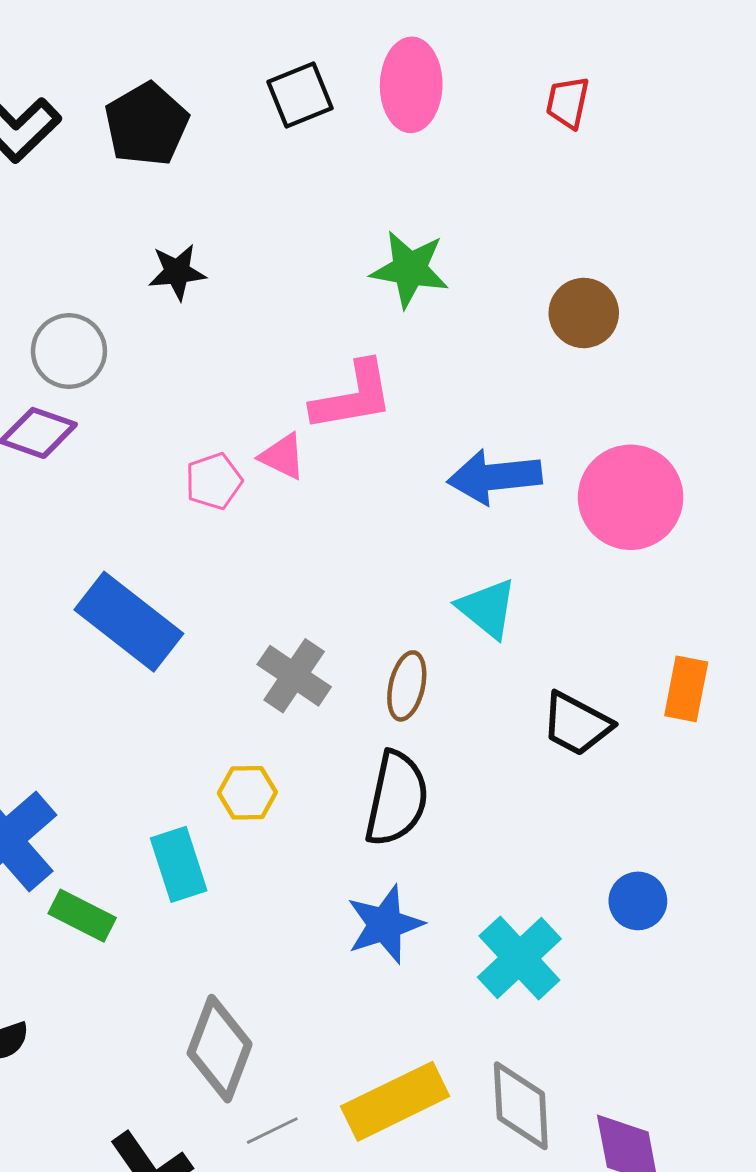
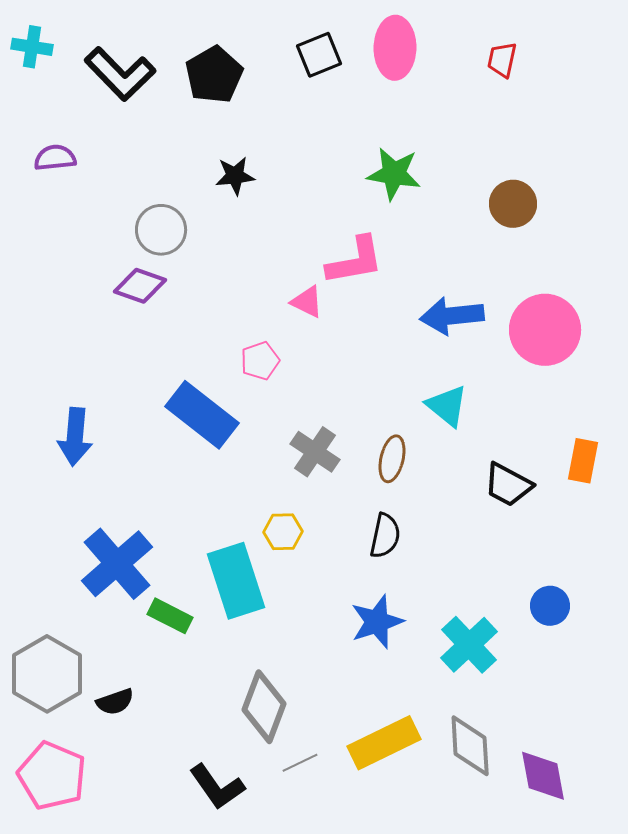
pink pentagon: (214, 481) -> (260, 361), moved
black semicircle: (397, 799) -> (385, 536), size x0.7
cyan rectangle: (179, 864) -> (236, 581), size x1.5

